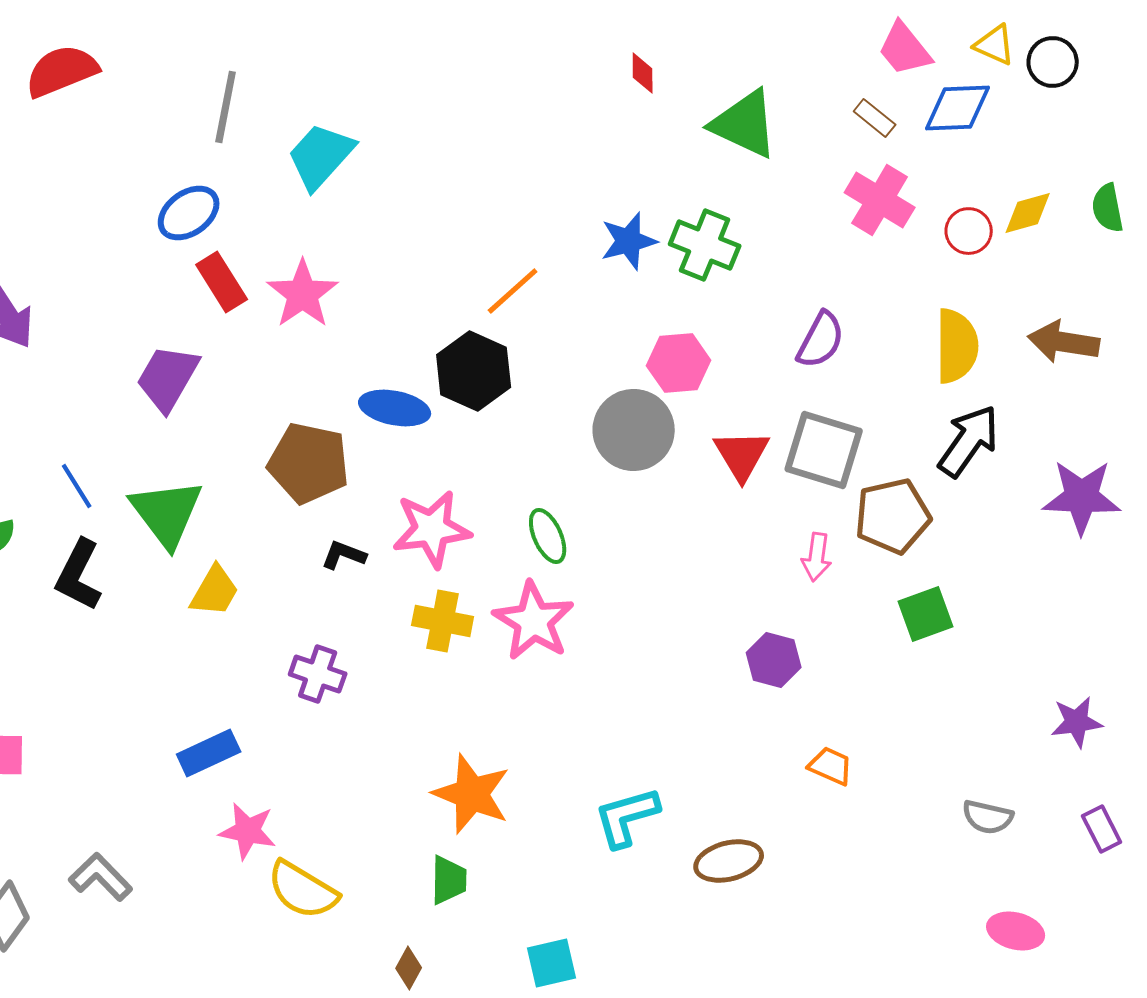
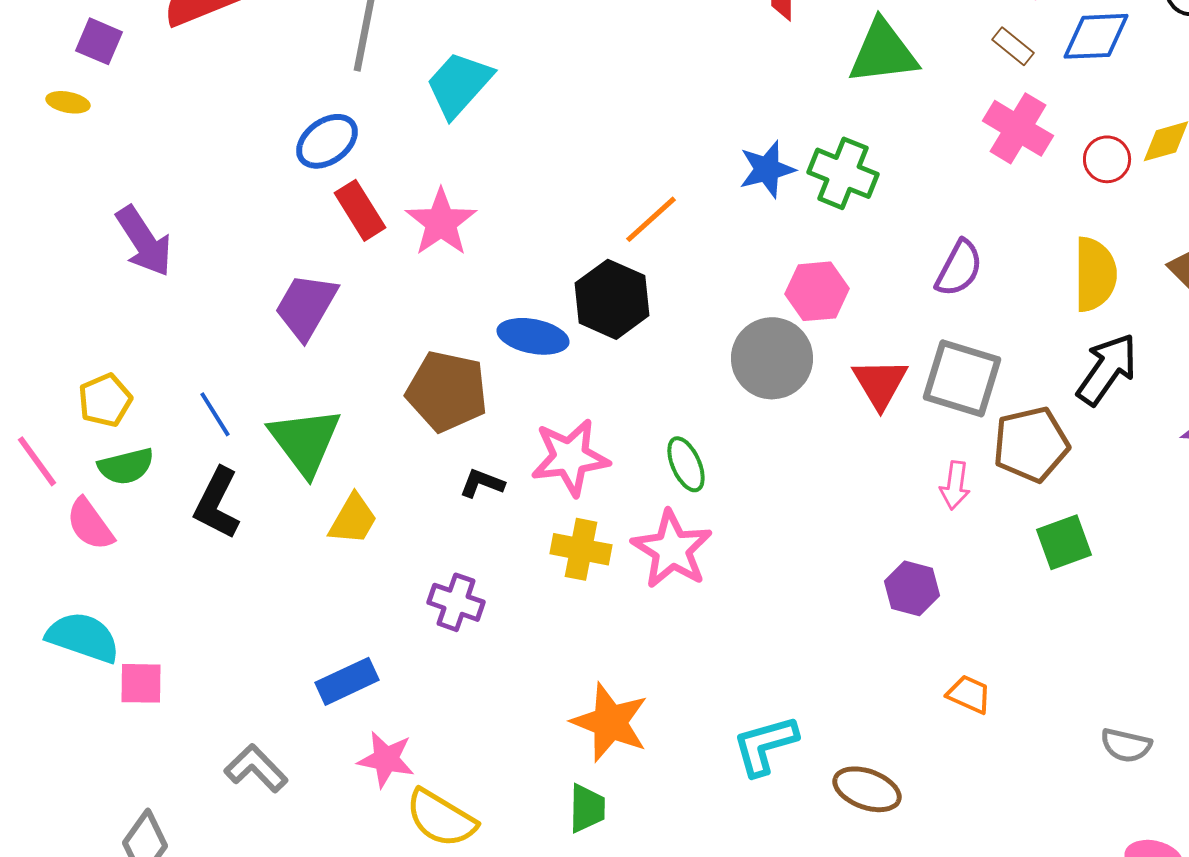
green triangle: (745, 124) -> (883, 52), turned -32
brown ellipse: (729, 861) -> (867, 789), turned 34
gray L-shape: (101, 877) -> (256, 768), moved

